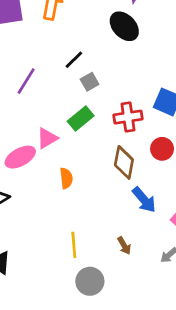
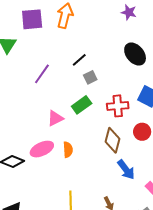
black ellipse: (124, 26) -> (135, 54), moved
pink ellipse: (20, 157) -> (42, 149), moved

